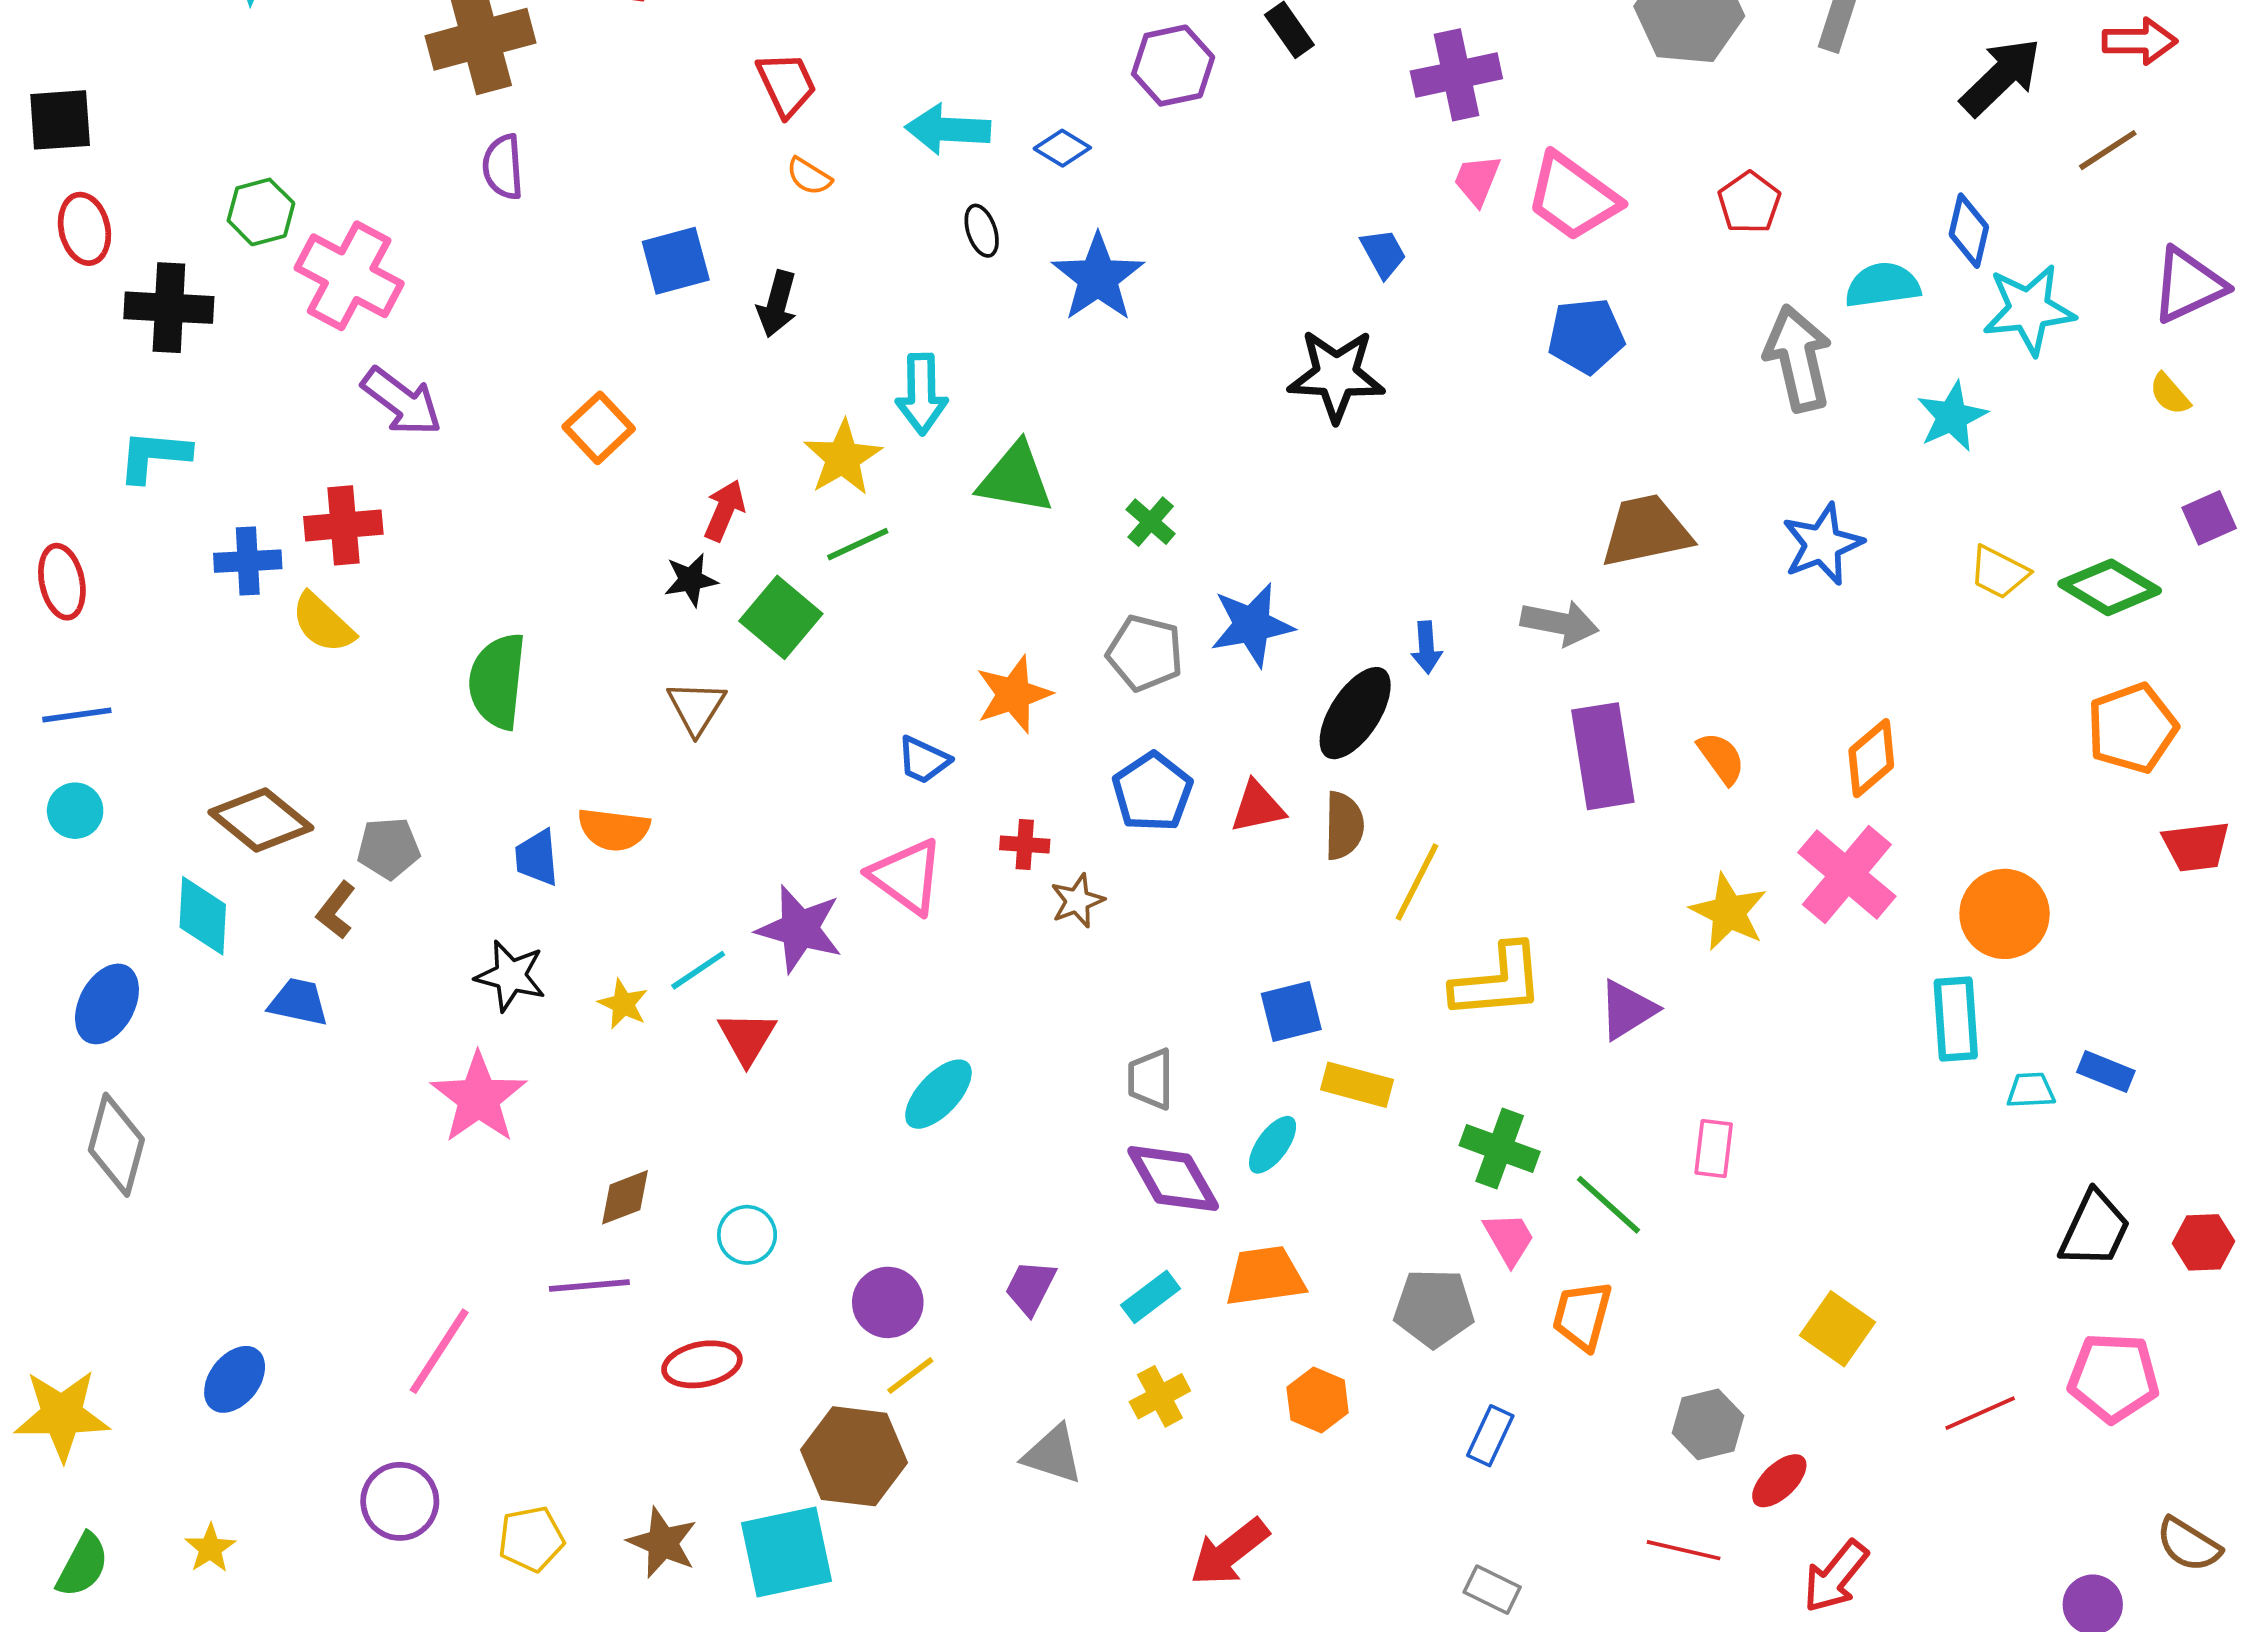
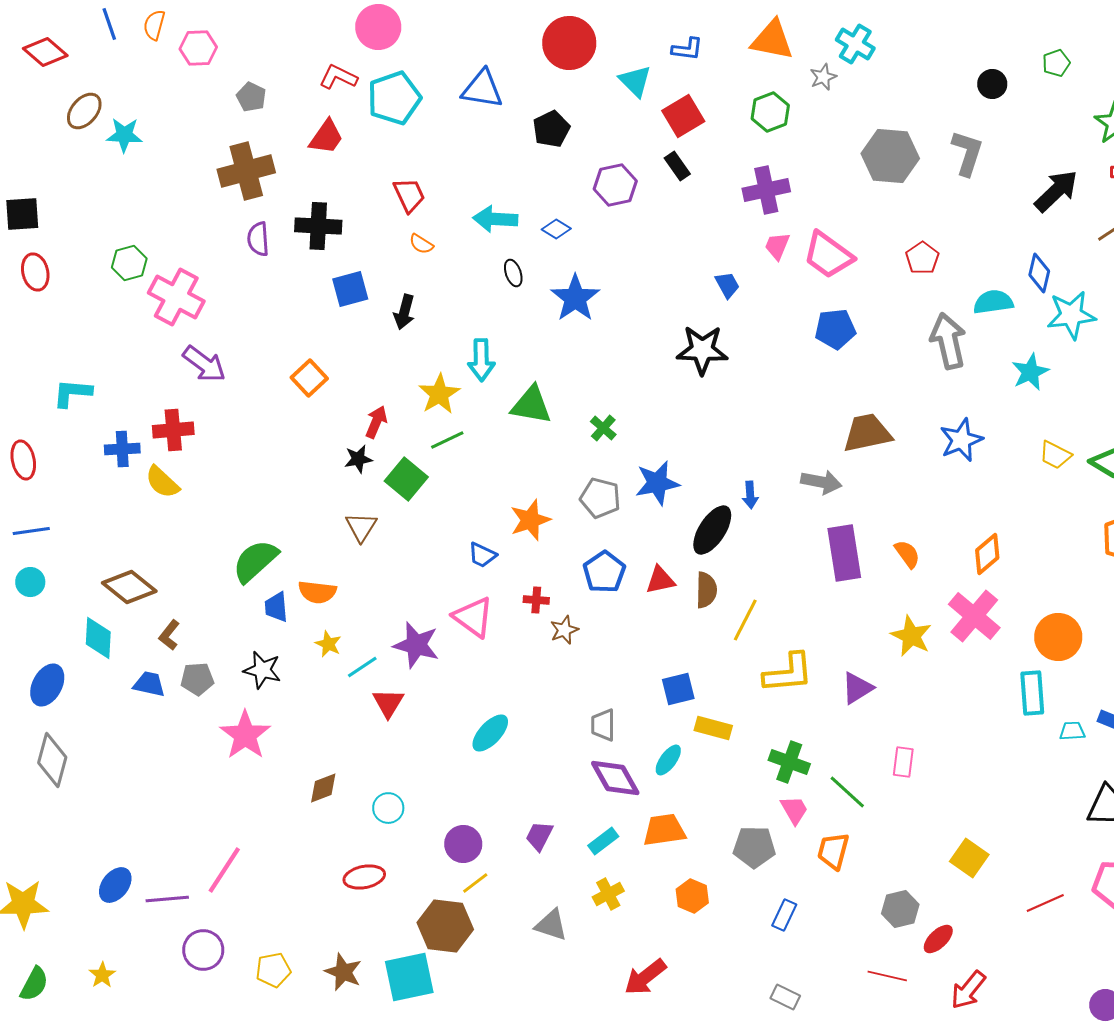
black cross: (169, 308) -> (318, 226), moved
green semicircle: (497, 681) -> (255, 561), moved, turned 42
gray pentagon: (389, 848) -> (197, 679), moved
yellow star: (623, 1004) -> (328, 644), moved
purple line: (589, 1286) -> (167, 899), moved

